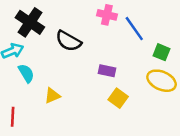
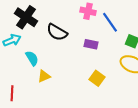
purple rectangle: (107, 71) -> (91, 44), moved
cyan semicircle: (26, 73) -> (32, 58), moved

